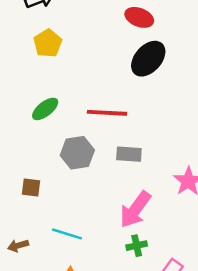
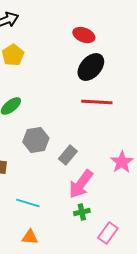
red line: (107, 113) -> (97, 102), moved
gray rectangle: (129, 154) -> (68, 155), moved, turned -54

